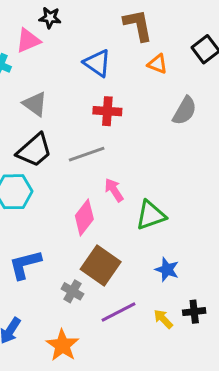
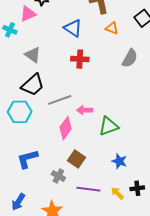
gray line: (87, 154) -> (60, 100), moved
pink arrow: (114, 190) -> (85, 110), turned -56
brown square: (101, 266) -> (76, 159), size x0.7
purple line: (118, 312) -> (88, 189), turned 35

